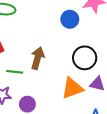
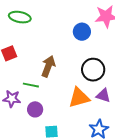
green line: (15, 72) -> (31, 85), moved

